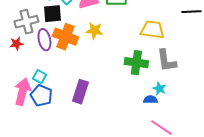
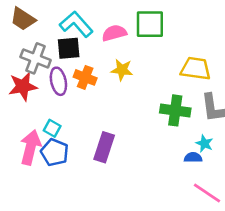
gray cross: (26, 22) -> (36, 58), turned 35
orange cross: (65, 37) -> (85, 77), size x0.7
red star: (16, 44) -> (23, 86), size x1.6

